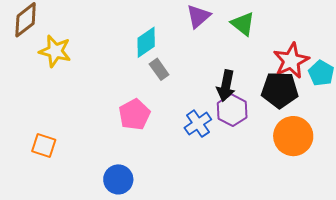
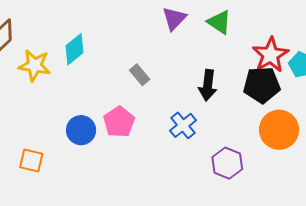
cyan diamond: (146, 42) -> (74, 49), moved
purple hexagon: (232, 110) -> (227, 163), moved
blue circle: (118, 179) -> (81, 130), moved

